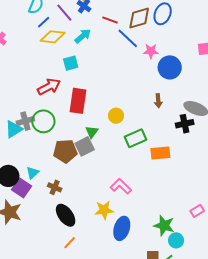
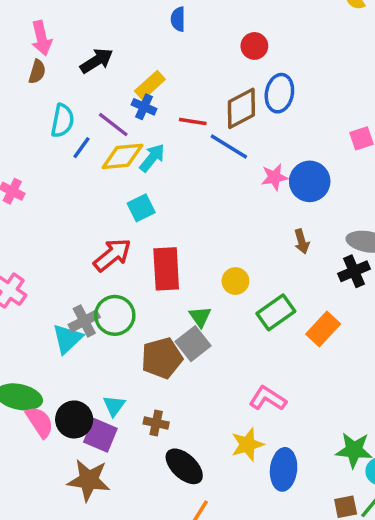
yellow diamond: (53, 37) -> (122, 156), moved
pink star: (151, 51) -> (274, 177), moved
orange rectangle: (160, 153) -> (323, 329), turned -30

